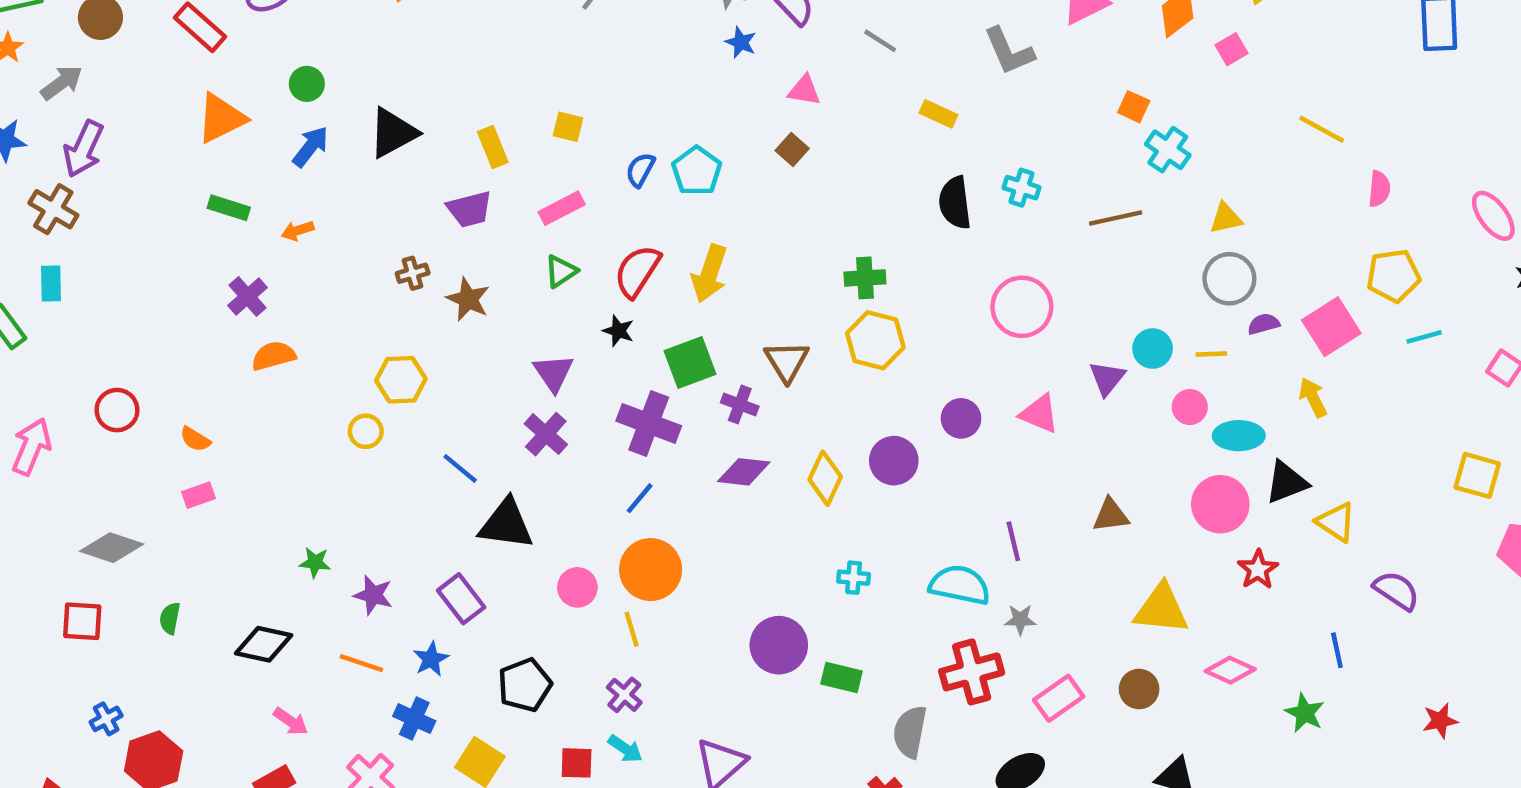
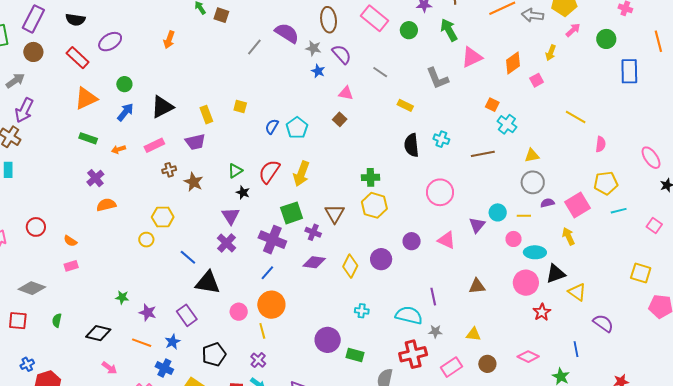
pink rectangle: (562, 208) -> (154, 145), moved
black star: (618, 331) -> (243, 192), moved
yellow triangle: (1161, 609) -> (473, 334), moved, size x0.6

